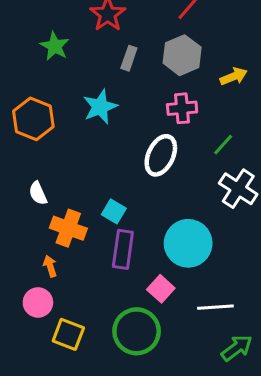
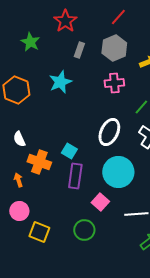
white ellipse: (161, 155) -> (109, 132), moved
orange arrow: (50, 266) -> (18, 180), moved
green circle: (137, 331) -> (84, 230), size x0.7

